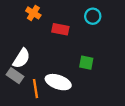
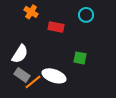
gray rectangle: (15, 76) -> (22, 75), moved
orange line: (36, 89) -> (33, 82), turned 60

